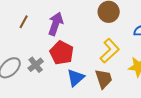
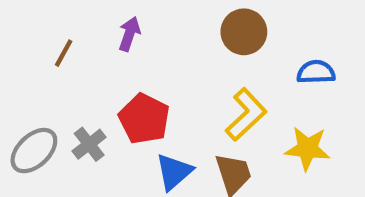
purple arrow: (56, 24) -> (129, 34), moved, size x0.7

